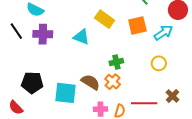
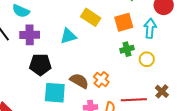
cyan arrow: (163, 33) -> (150, 28), turned -48
cyan triangle: (81, 37) -> (68, 36), turned -36
green cross: (116, 62) -> (127, 49), moved
black pentagon: (32, 83) -> (40, 65), moved

